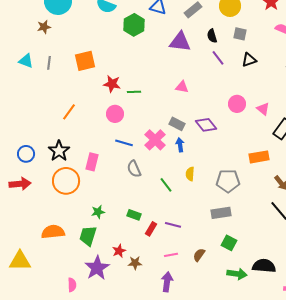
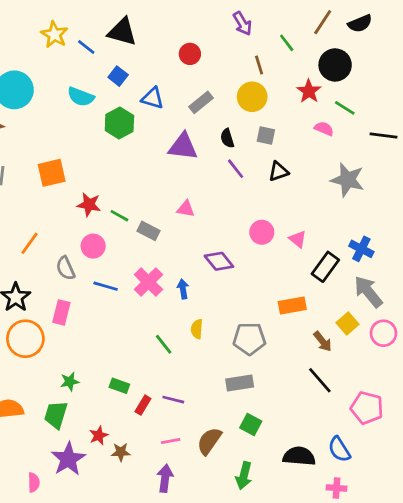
green line: (134, 92) -> (119, 216), turned 32
gray rectangle: (177, 124) -> (148, 231), moved
gray semicircle: (134, 169) -> (65, 268), moved
brown semicircle: (199, 255) -> (209, 441), size x1.5
green arrow: (237, 274) -> (244, 476), moved, turned 96

